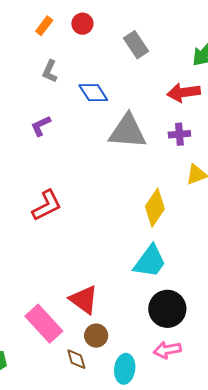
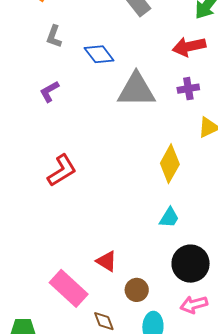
cyan trapezoid: (150, 261) -> (169, 218), size x0.6
red triangle: (84, 300) -> (106, 261), size x0.7
brown circle: (96, 336) -> (137, 290), moved

